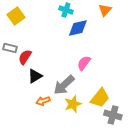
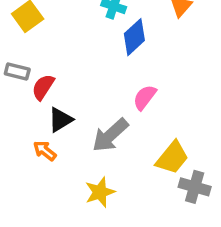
blue diamond: (78, 28) -> (134, 37), turned -30
orange arrow: (43, 101) -> (45, 151), moved, turned 56
yellow star: (73, 104) -> (100, 192), moved

